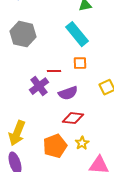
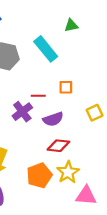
cyan rectangle: (77, 34) -> (46, 49), moved
yellow star: (82, 143) -> (68, 172), size x1.5

